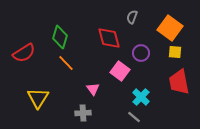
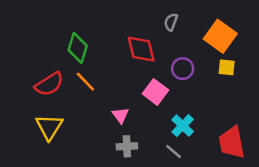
red semicircle: (24, 53) -> (49, 84), moved
red trapezoid: (179, 82) -> (232, 142), moved
gray cross: (83, 113) -> (127, 146), moved

